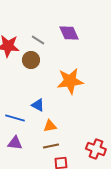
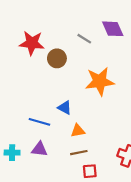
purple diamond: (69, 33) -> (113, 29), moved
gray line: (38, 40) -> (84, 39), moved

